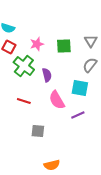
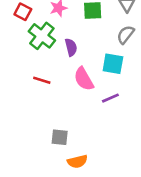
gray square: (38, 131) -> (60, 137), moved

